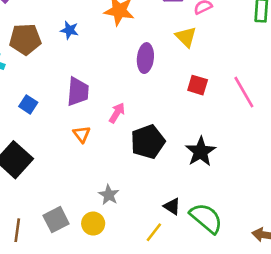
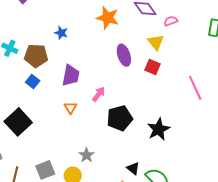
blue star: (69, 30) -> (61, 33), moved
brown pentagon: (25, 39) -> (36, 56), moved
purple ellipse: (145, 58) -> (124, 55), turned -30
red square: (198, 85) -> (153, 67), moved

